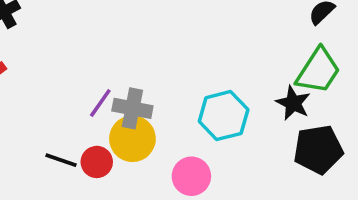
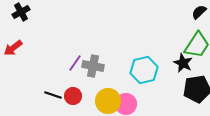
yellow circle: (132, 139) -> (108, 101), moved

